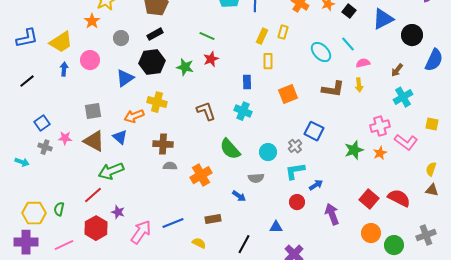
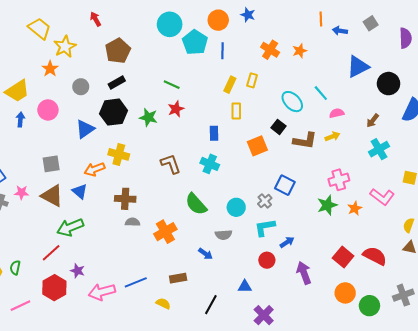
black square: (349, 11) -> (279, 127), moved
yellow arrow: (359, 85) -> (332, 136), turned -104
pink cross: (380, 126) -> (339, 180), moved
pink arrow: (141, 232) -> (102, 292), turned -140

